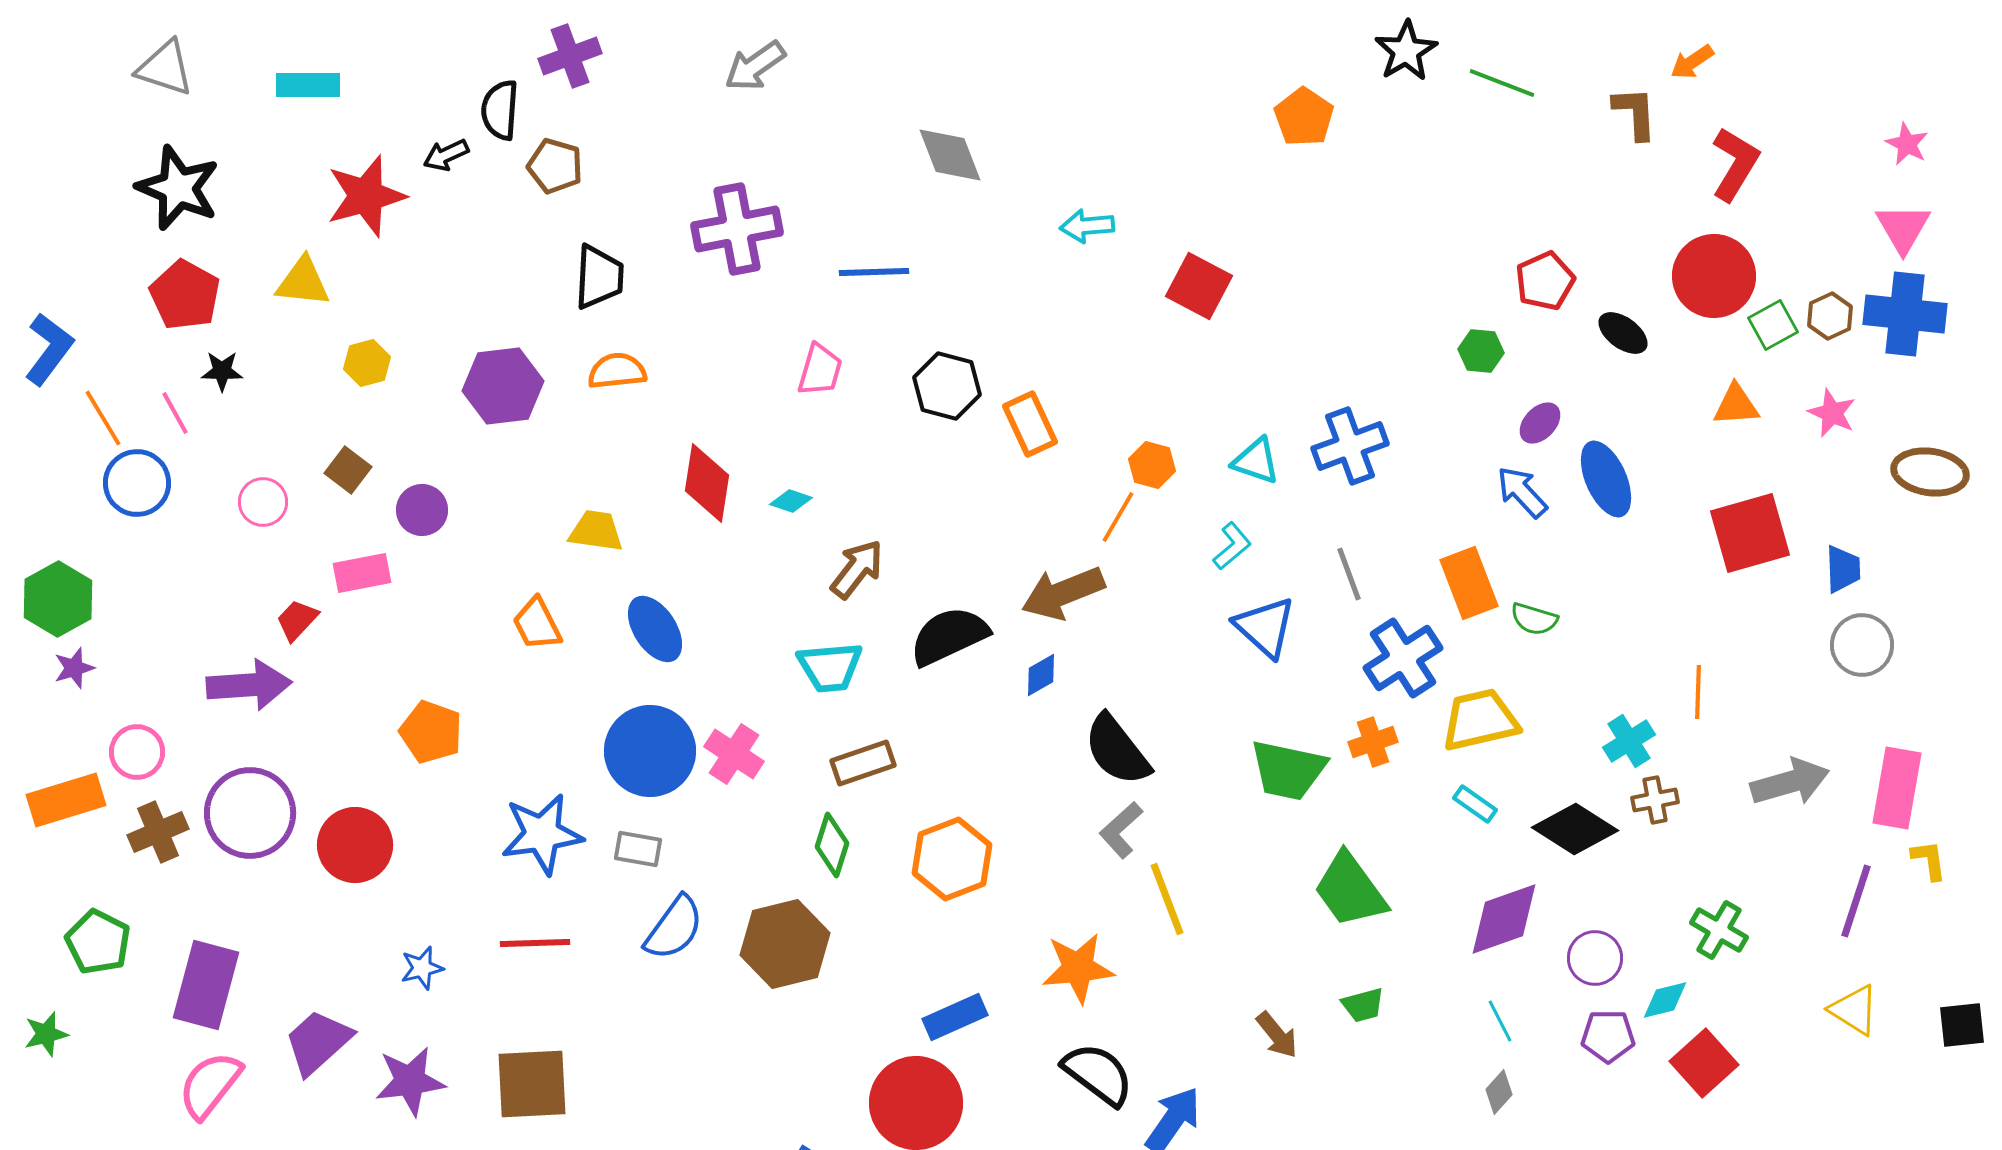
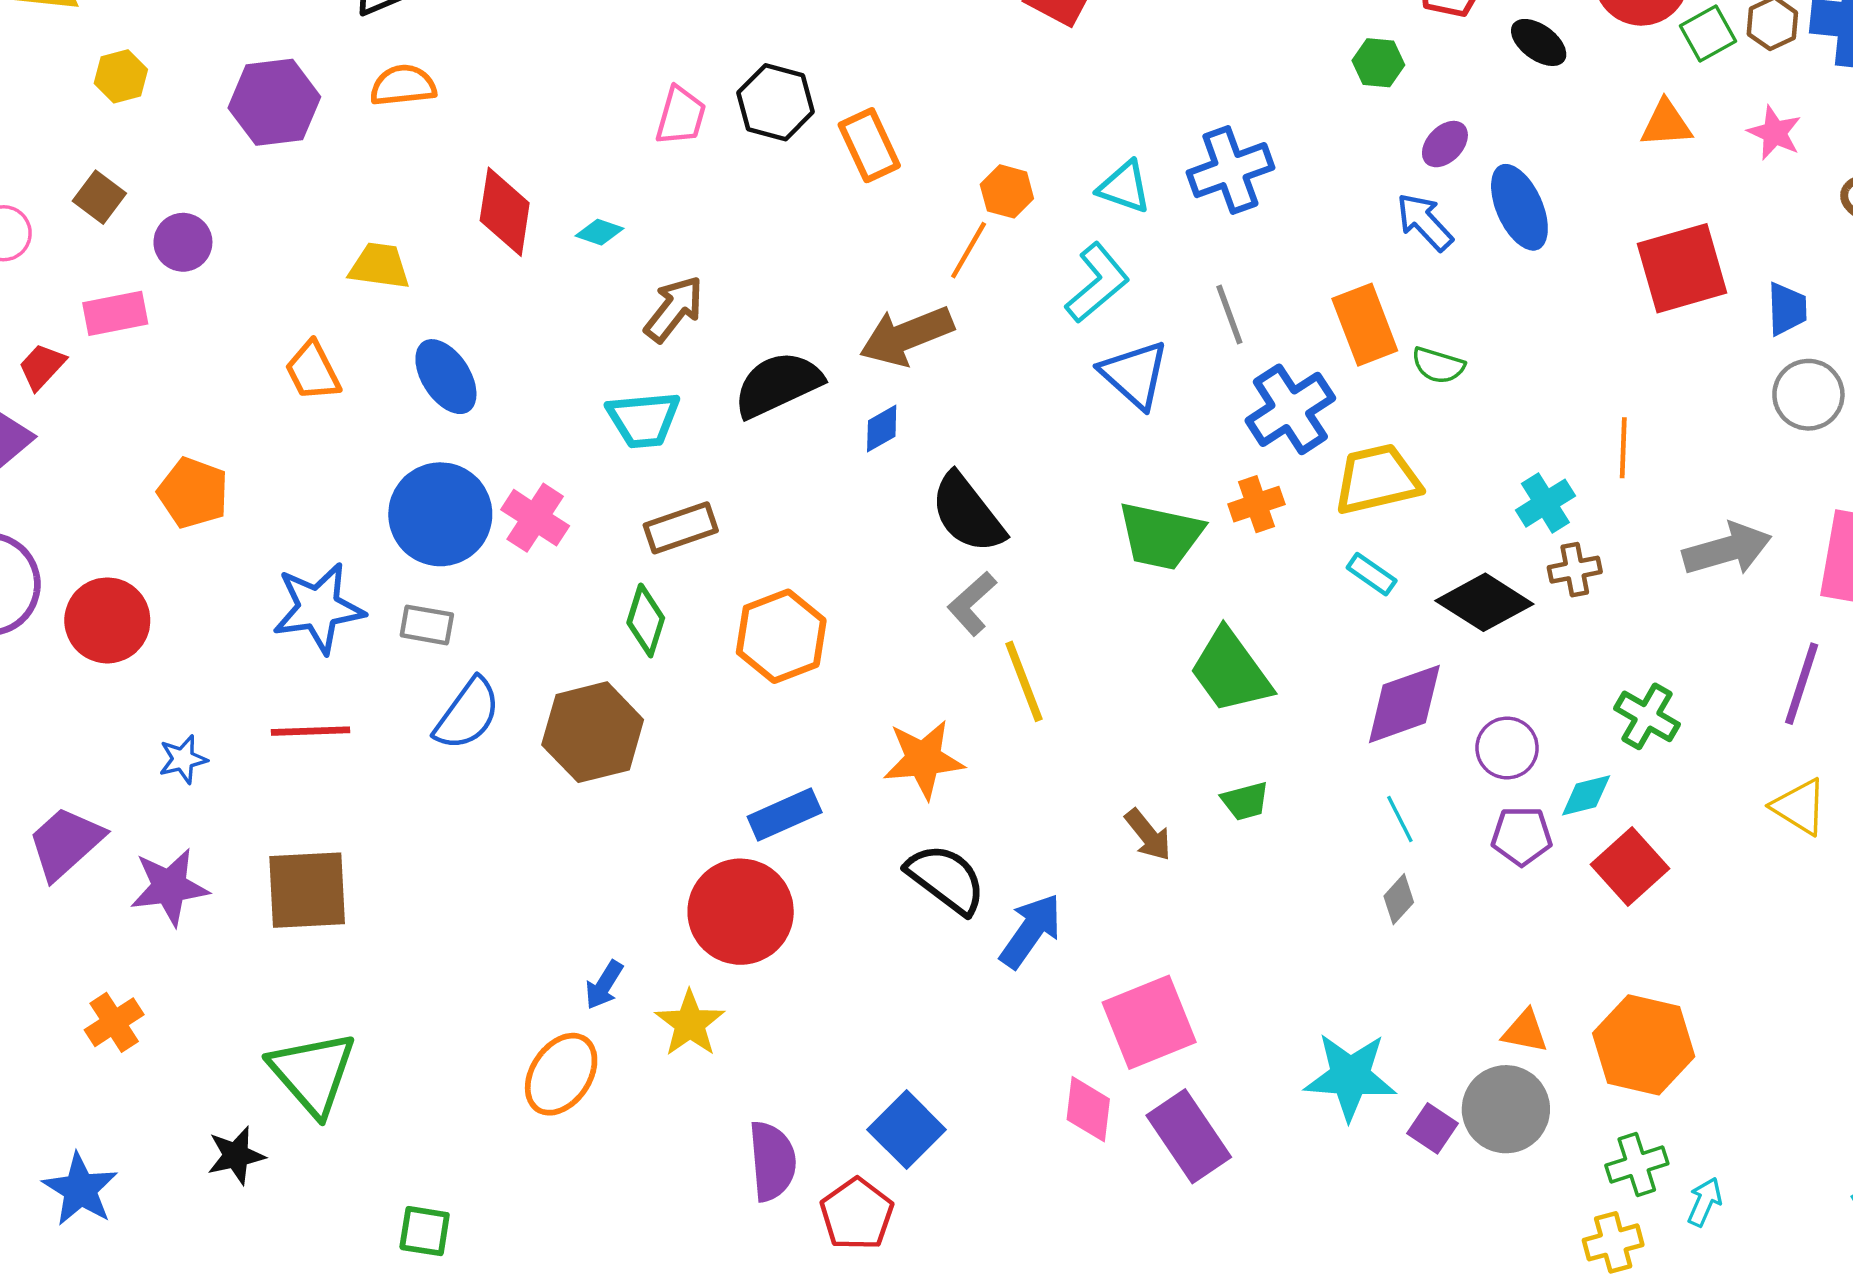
pink trapezoid: (820, 370) -> (681, 116), moved
cyan L-shape: (1232, 546) -> (1097, 283), size x1.5

